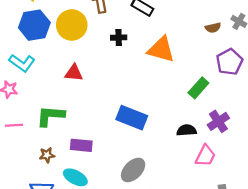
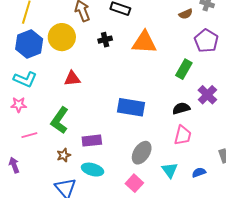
green L-shape: (50, 116) -> (60, 120), turned -48
pink trapezoid: (205, 156) -> (183, 135), moved

